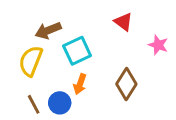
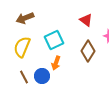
brown arrow: (48, 30) -> (25, 18), moved
brown diamond: (126, 84) -> (88, 51), moved

